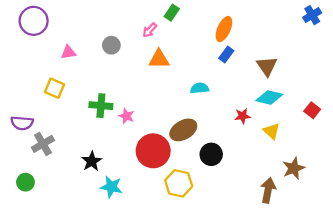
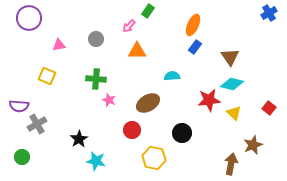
green cross: (101, 106) -> (96, 79), moved
red square: (312, 110) -> (269, 108), moved
red star: (243, 116) -> (209, 100), size x1.6
brown ellipse: (183, 130) -> (148, 103), moved
red circle: (153, 151) -> (132, 130), size x0.6

